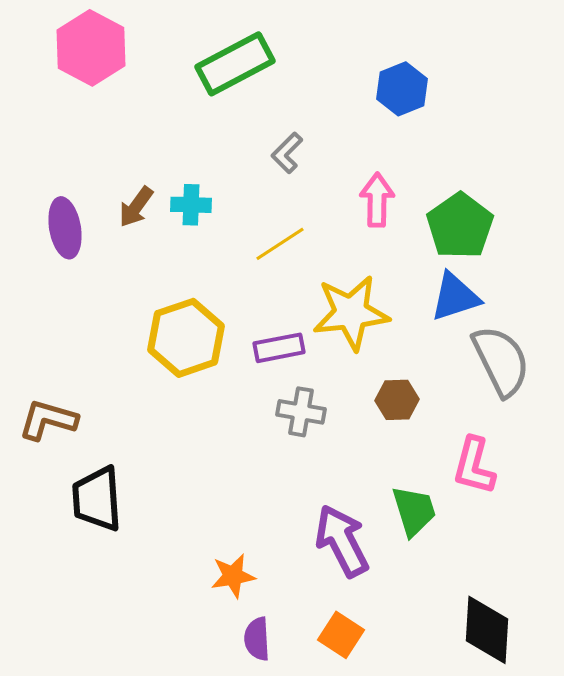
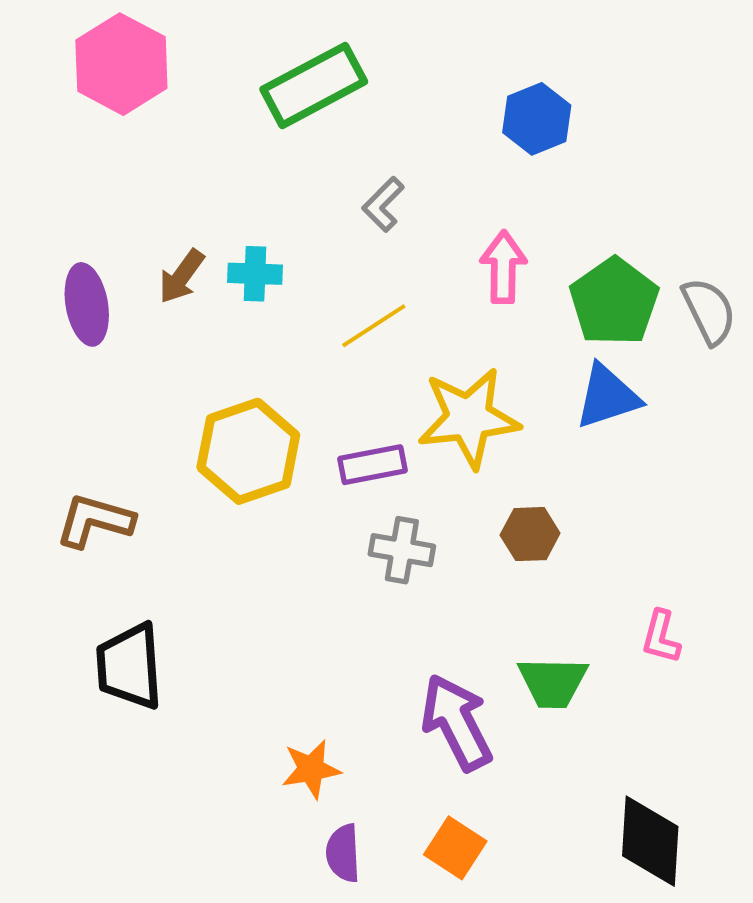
gray semicircle: (501, 361) -> (709, 311), moved, size x0.7
brown L-shape: (48, 420) -> (95, 521), moved
pink L-shape: (474, 466) -> (661, 637), moved, size x0.7
green trapezoid: (414, 511) -> (553, 682), turned 108

